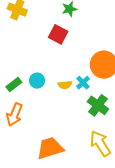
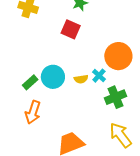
cyan circle: (37, 81) -> (53, 77), size x1.5
green cross: (98, 105) -> (115, 97), turned 35

